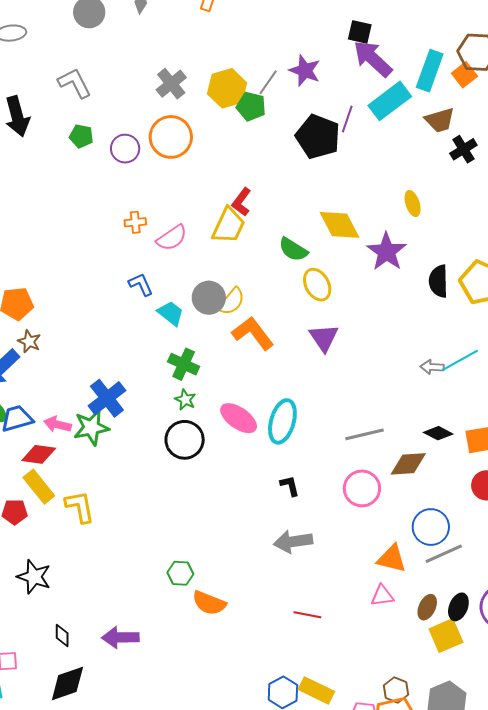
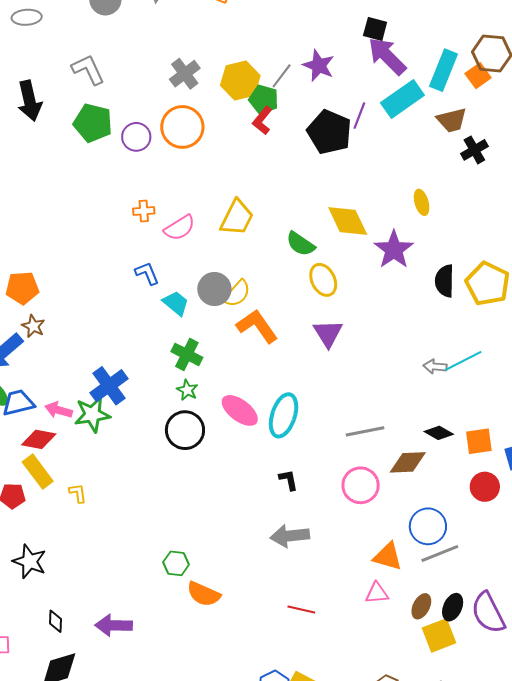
green pentagon: (81, 136) -> (93, 123), size x1.6
red L-shape: (242, 202) -> (262, 120), moved
yellow L-shape: (80, 507) -> (78, 493), size x0.6

